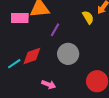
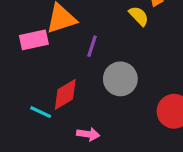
cyan line: (14, 64) -> (41, 112), turned 72
pink arrow: (49, 84) -> (88, 134), moved

